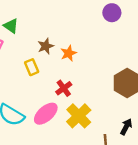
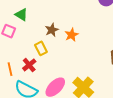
red cross: (64, 88) -> (29, 65), moved

